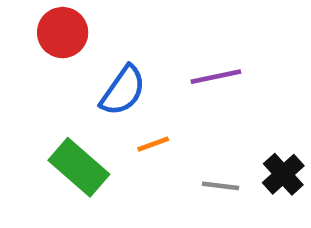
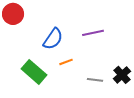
red circle: (63, 33) -> (13, 14), moved

